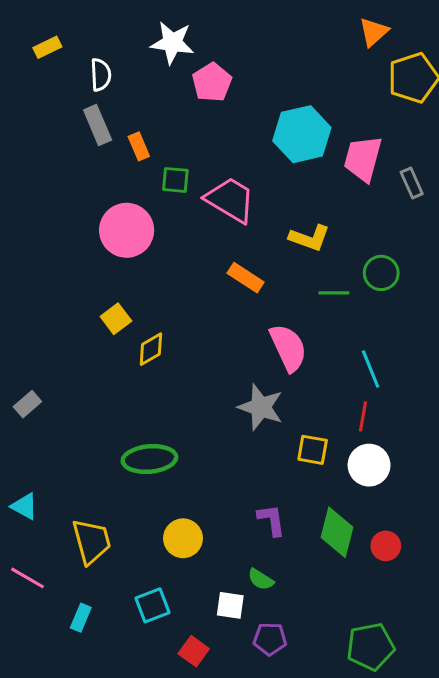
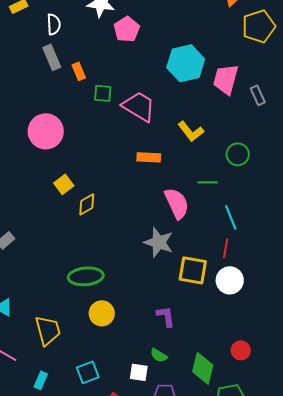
pink circle: (127, 230) -> (46, 131), moved
yellow L-shape: (310, 238) -> (191, 131), turned 32
orange rectangle: (246, 278) -> (149, 157), turned -30
green line: (334, 293) -> (208, 182), moved
yellow square: (313, 450) -> (193, 270), size x1.4
green diamond: (337, 532) -> (203, 368), moved
yellow circle: (183, 538) -> (102, 313), moved
red circle: (386, 546) -> (241, 350), moved

